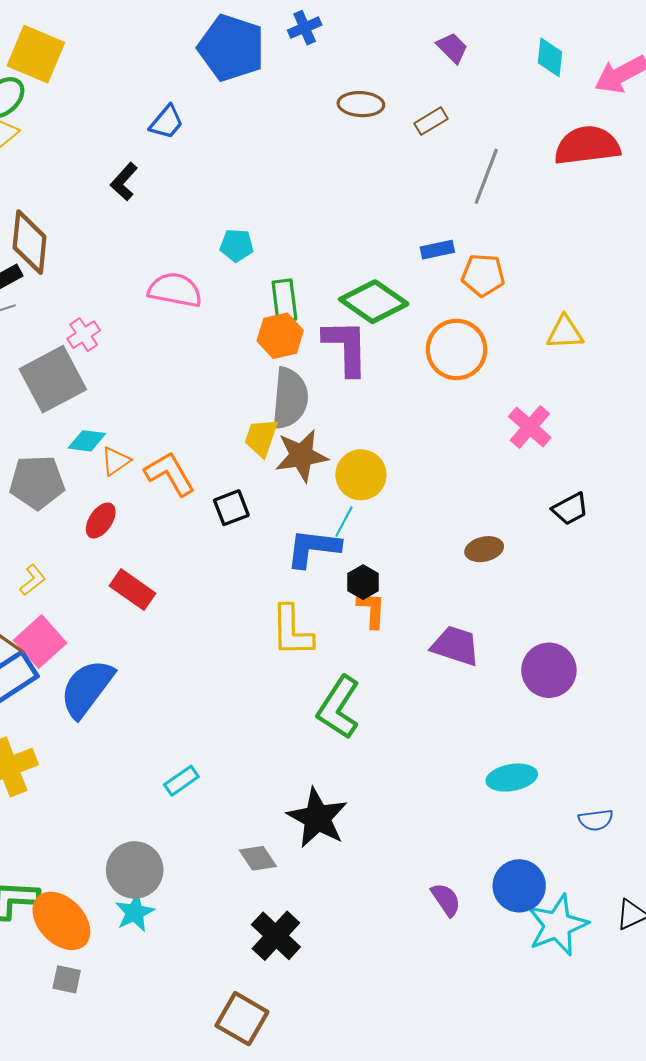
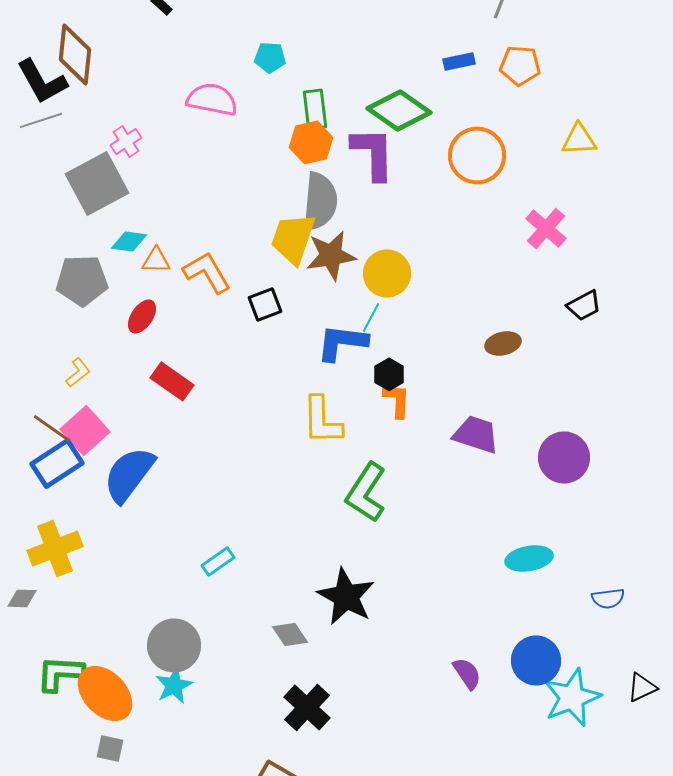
orange pentagon: (483, 275) -> (520, 65), moved
yellow trapezoid: (261, 438) -> (293, 238), size x1.4
orange triangle: (116, 461) -> (156, 260), turned 36

